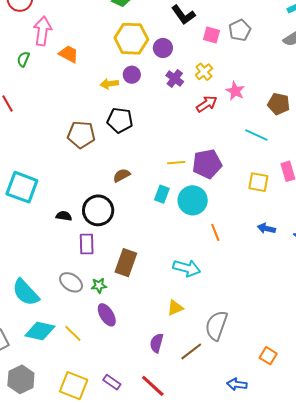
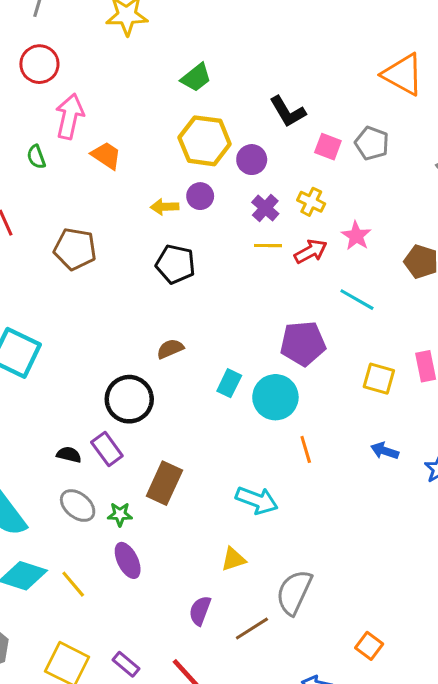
gray pentagon: (240, 30) -> (372, 143), turned -30
green semicircle: (23, 59) -> (36, 157), turned -49
yellow cross: (204, 72) -> (311, 202), turned -30
brown pentagon: (81, 135) -> (75, 249), moved
cyan line: (256, 135) -> (357, 300), moved
yellow line: (176, 163) -> (268, 246), moved
black semicircle: (64, 216) -> (69, 455), moved
purple rectangle: (87, 244) -> (107, 449), turned -40

